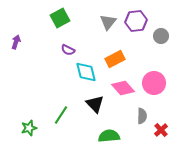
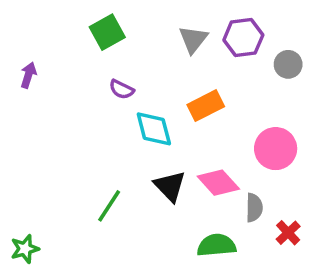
pink diamond: (123, 88) -> (218, 183), moved
green star: (29, 128) -> (25, 249), moved
green semicircle: (109, 136) -> (216, 245), moved

